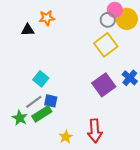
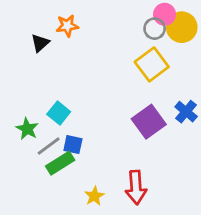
black triangle: (28, 30) -> (40, 43), turned -40
green star: (20, 118) -> (27, 129), moved

